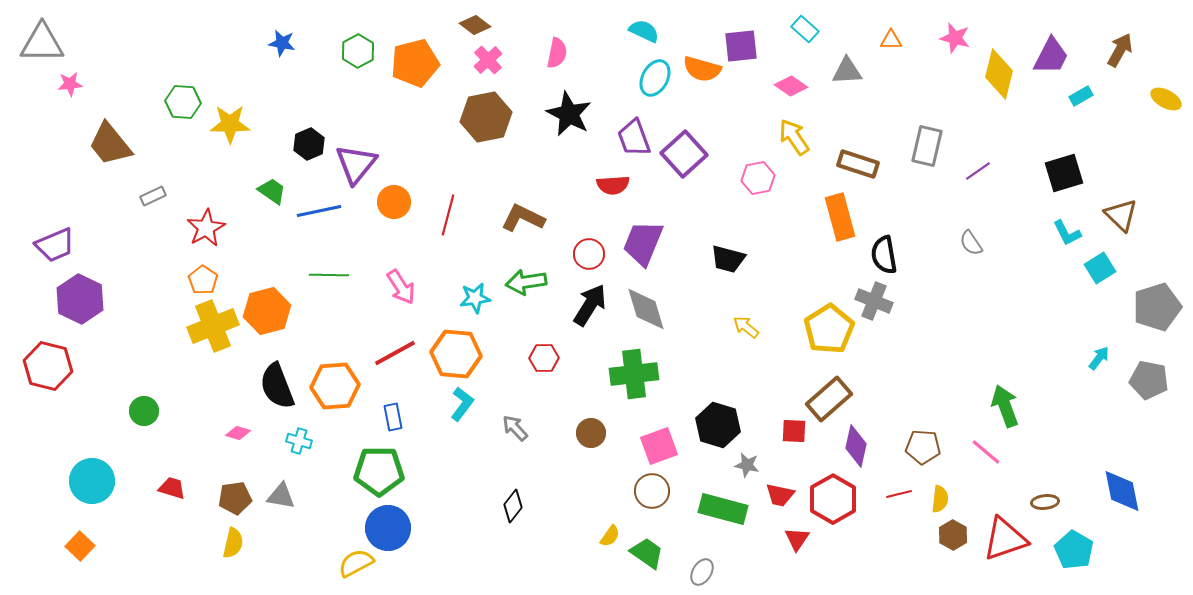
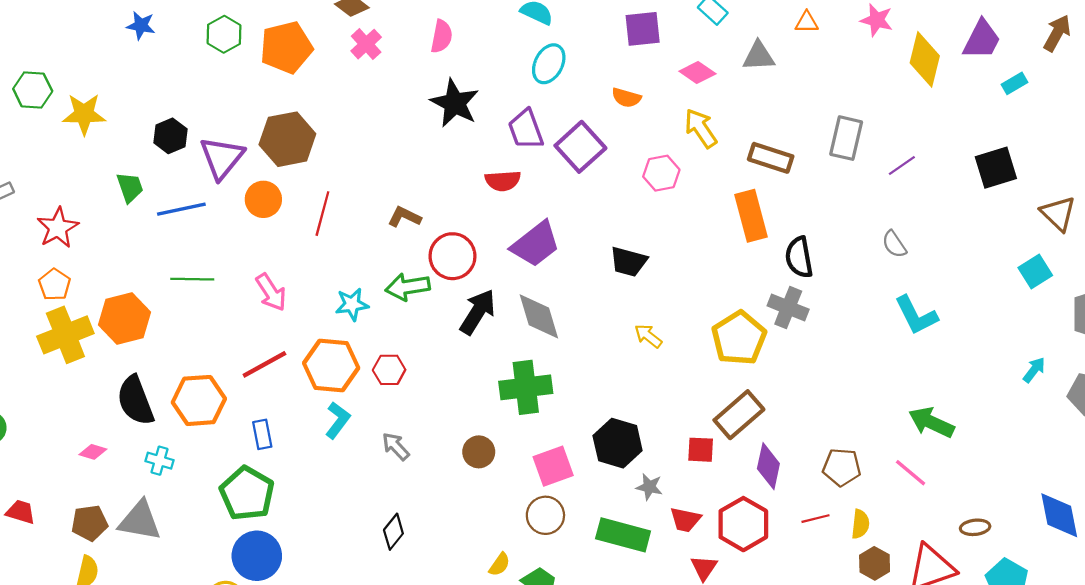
orange semicircle: (702, 69) -> (626, 98), moved, size x0.7
brown hexagon: (486, 117) -> (287, 139), moved
green trapezoid: (272, 191) -> (130, 187), turned 36
brown L-shape: (523, 218) -> (404, 217), size x0.7
cyan L-shape: (1067, 233) -> (916, 315), moved, size x1.4
purple trapezoid: (643, 243) -> (536, 244), turned -150
red circle: (589, 254) -> (452, 256), moved, size x1.4
red hexagon: (544, 358) -> (389, 370), moved
green arrow: (1005, 406) -> (931, 422), turned -45
green pentagon: (379, 471) -> (247, 493), turned 30
gray triangle: (281, 496) -> (140, 521), size x1.4

